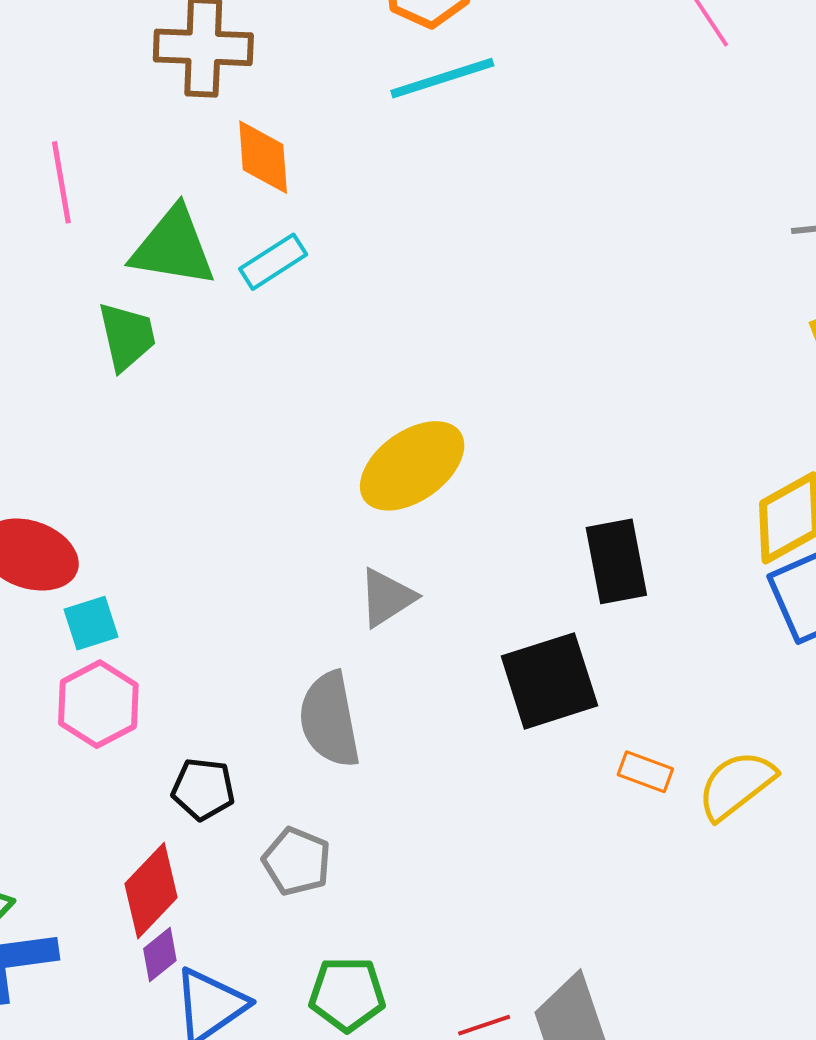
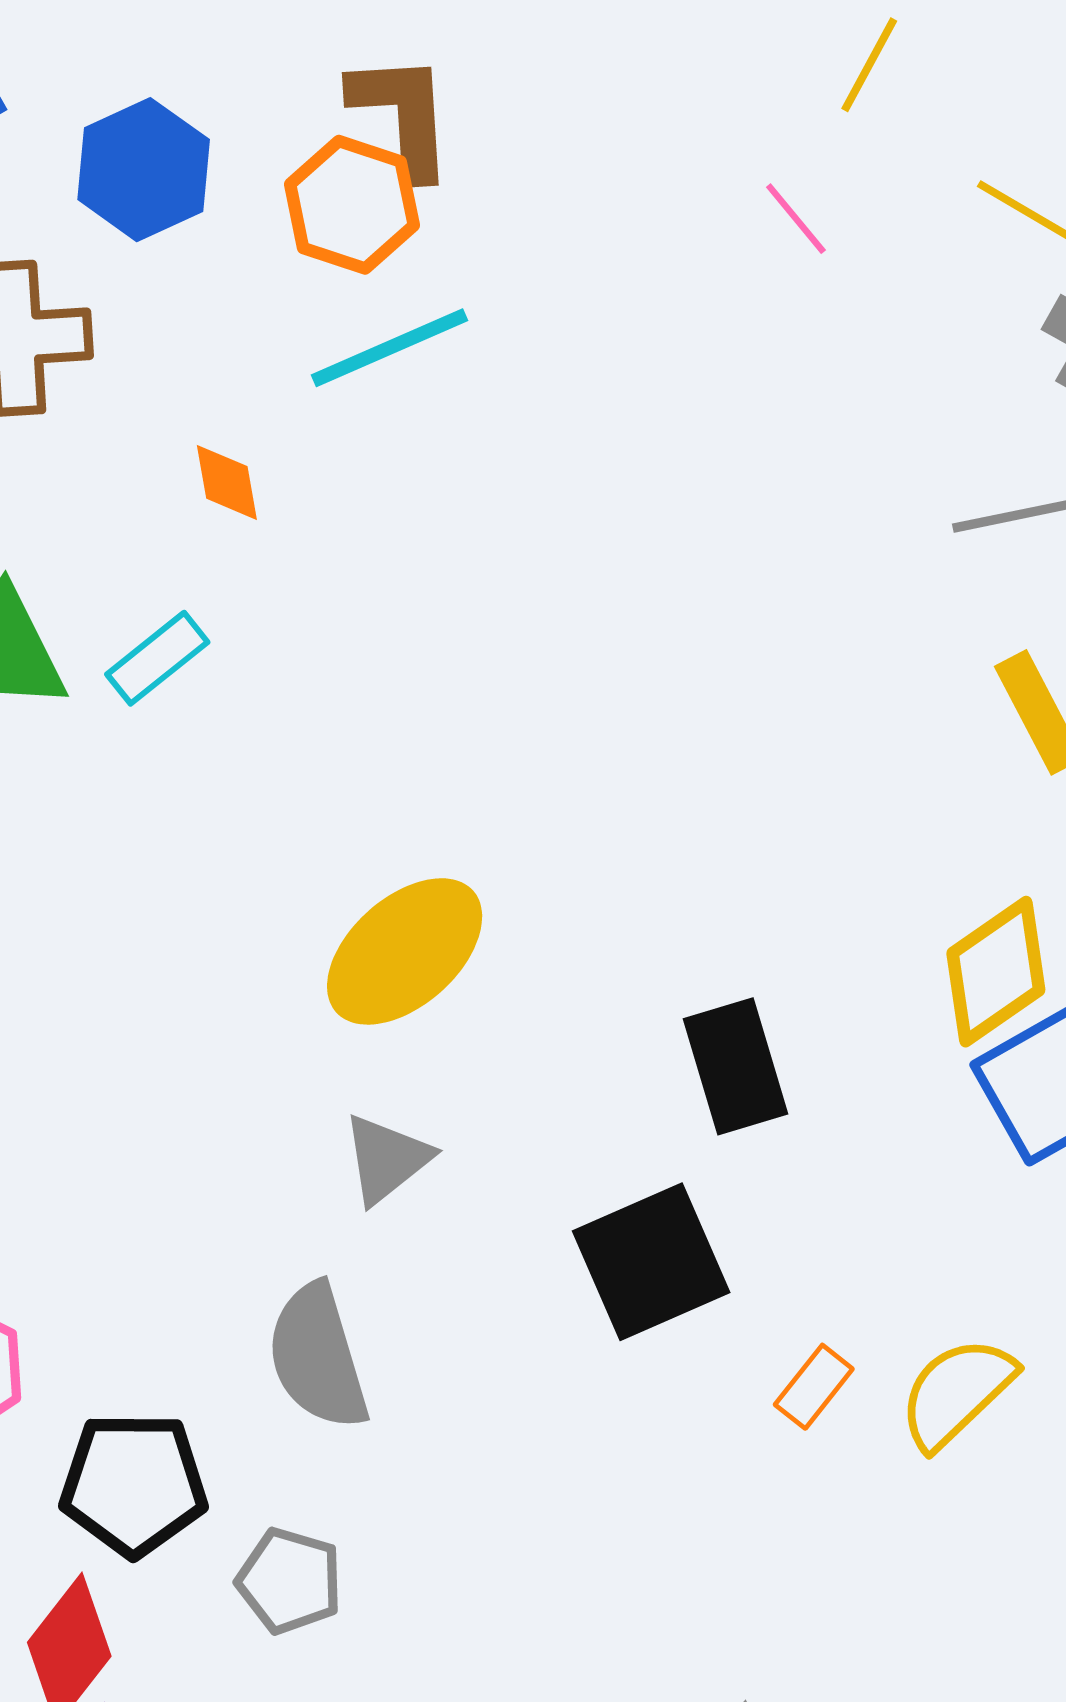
orange diamond: (263, 157) -> (227, 482), moved, size x0.7
orange rectangle: (645, 772) -> (814, 1387), turned -66
black pentagon: (203, 789) -> (134, 1484), size x1.5

